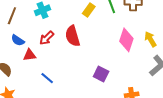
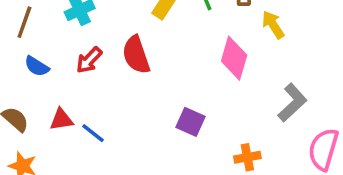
yellow arrow: (150, 39) -> (273, 25), moved
red triangle: (29, 55) -> (61, 120), moved

